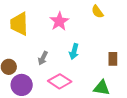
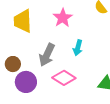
gray arrow: (43, 58) -> (47, 55), size x1.6

